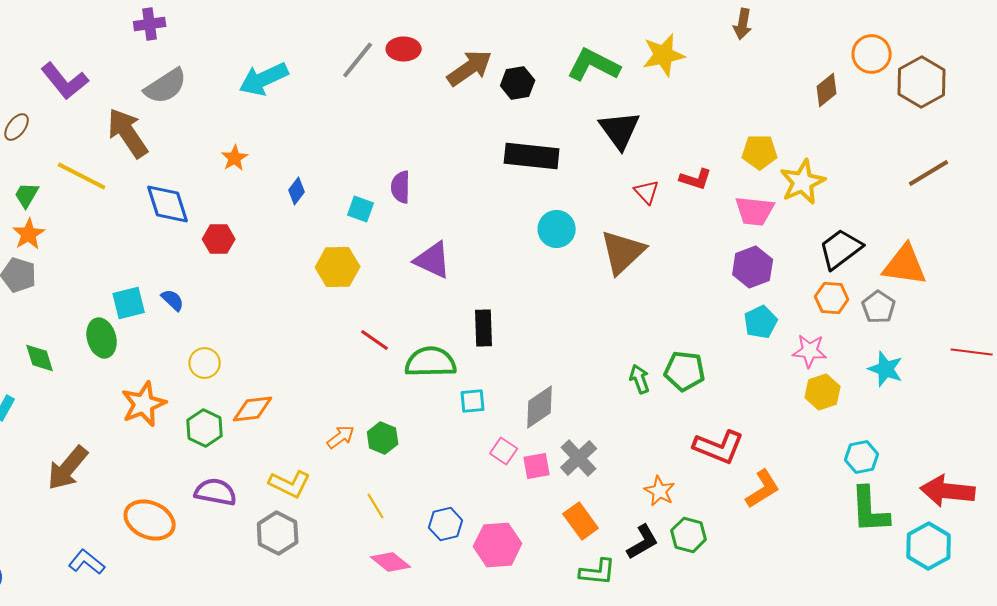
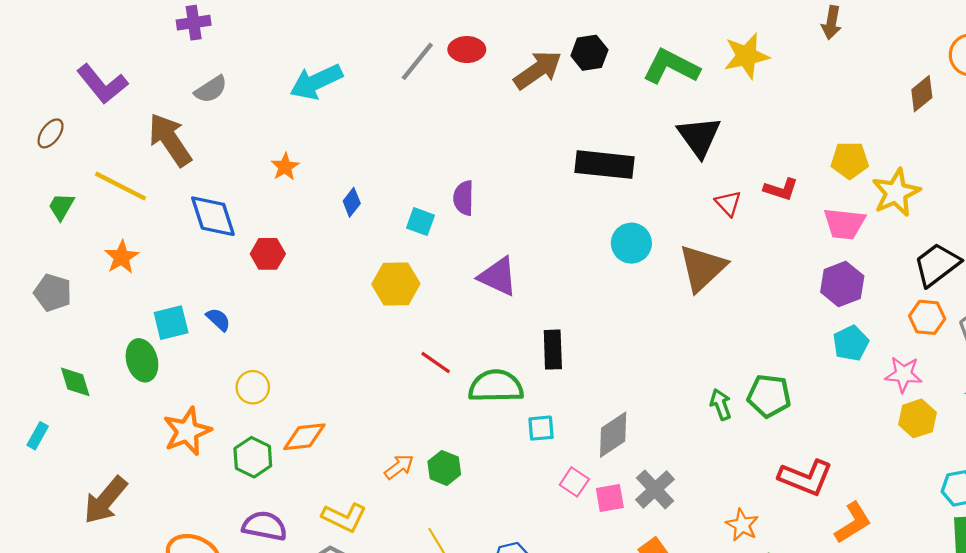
black hexagon: (518, 83) -> (589, 53), moved
gray semicircle: (166, 86) -> (211, 89), size x0.7
orange star: (29, 234) -> (122, 257), moved

